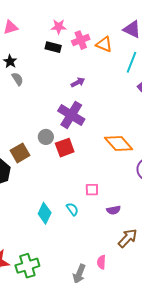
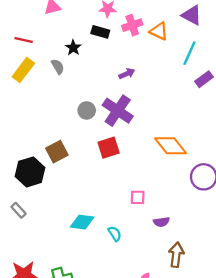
black star: (10, 61) -> (73, 48), moved
gray circle: (46, 137) -> (87, 110), moved
cyan semicircle: (72, 209) -> (115, 234), moved
cyan diamond: (45, 213) -> (82, 222), turned 70
brown arrow: (128, 238) -> (176, 255), turned -40

